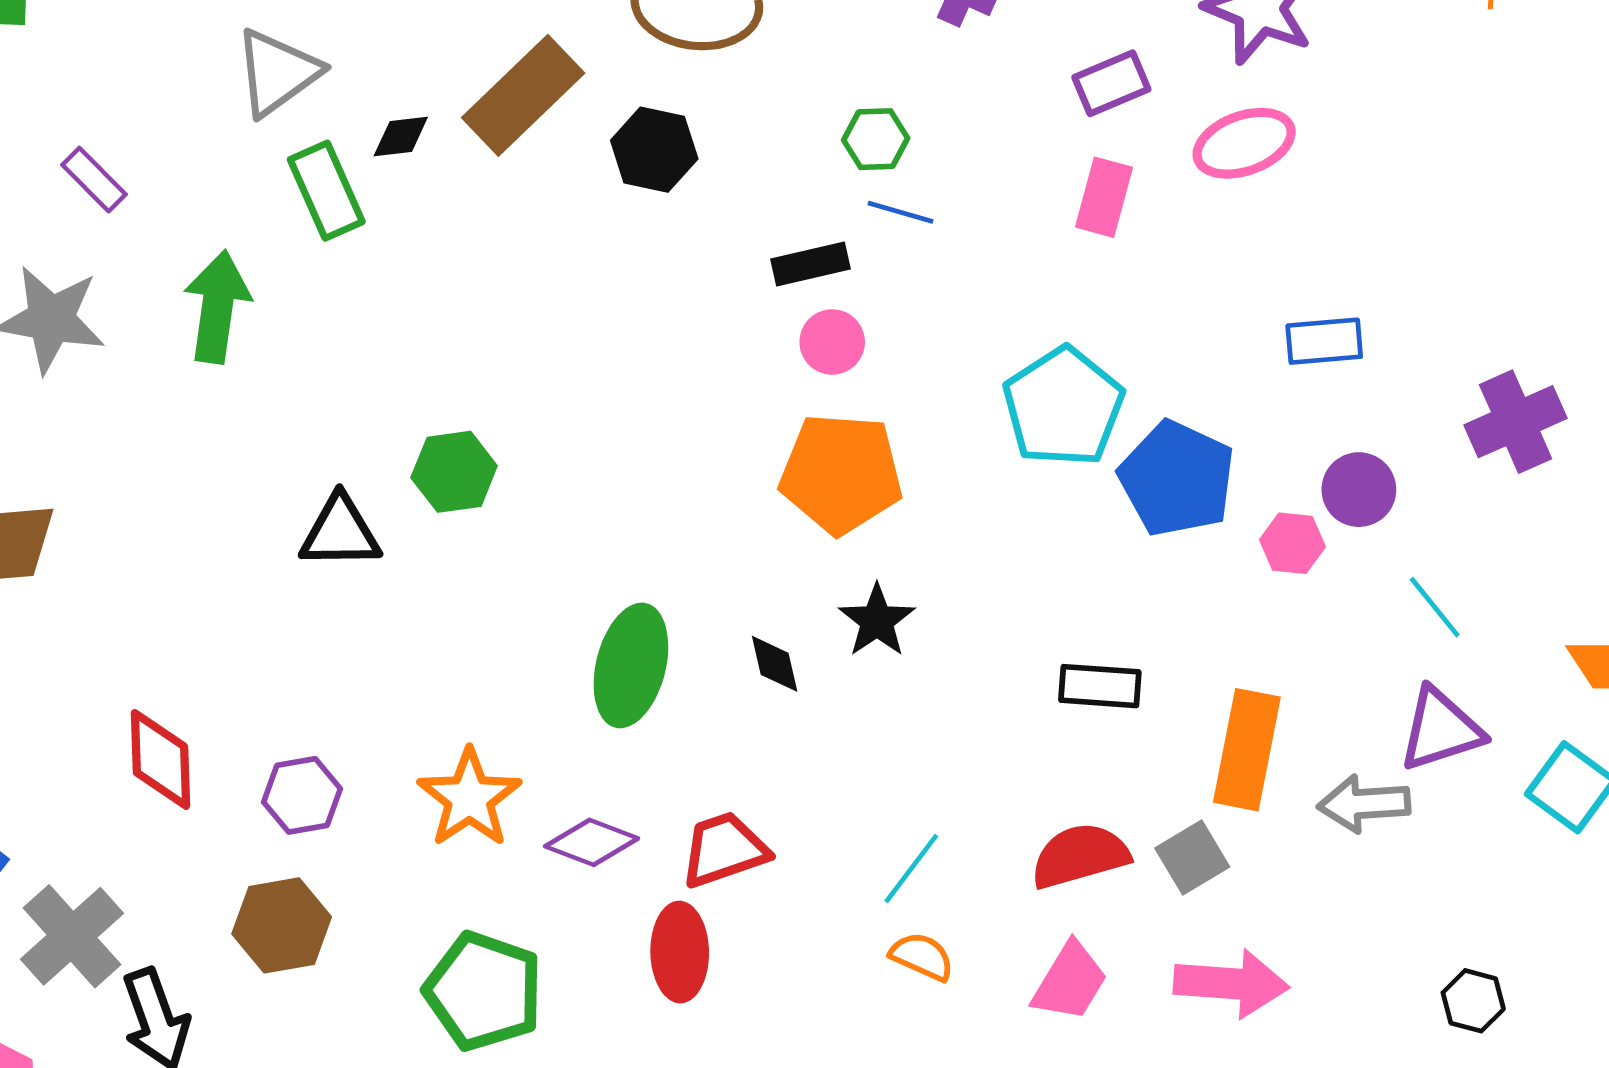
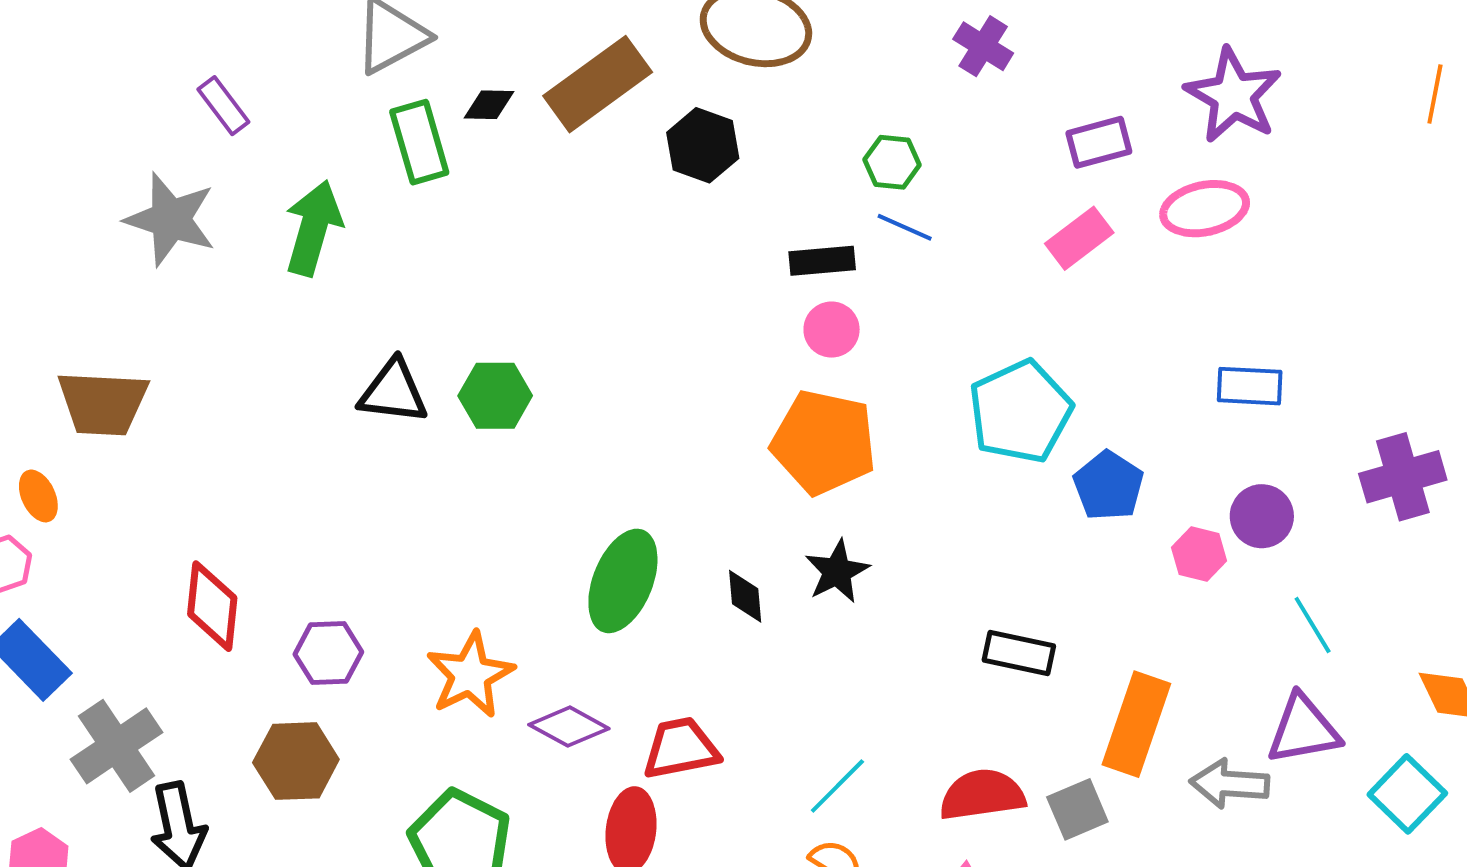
pink rectangle: (1104, 197) -> (1079, 238), turned 30
blue pentagon: (1177, 479) -> (1109, 486), size x0.7
black triangle: (340, 532) -> (393, 392), moved

